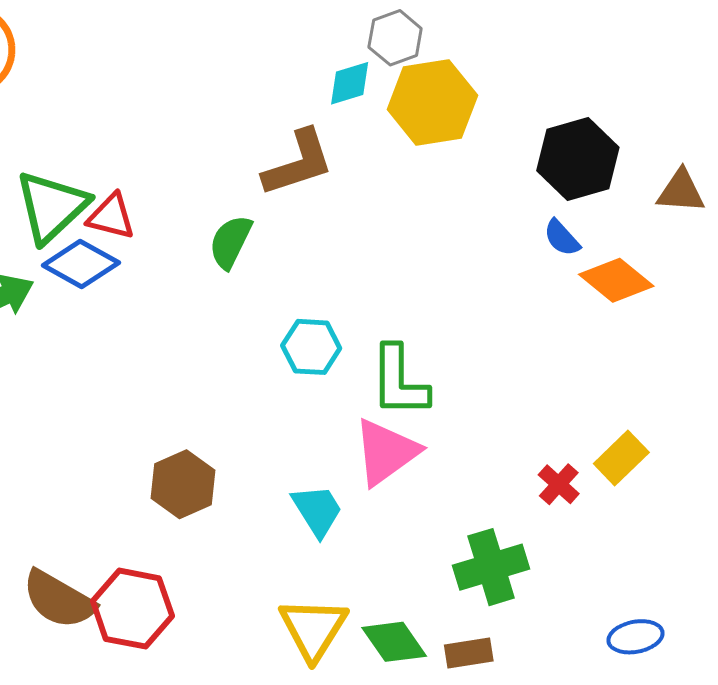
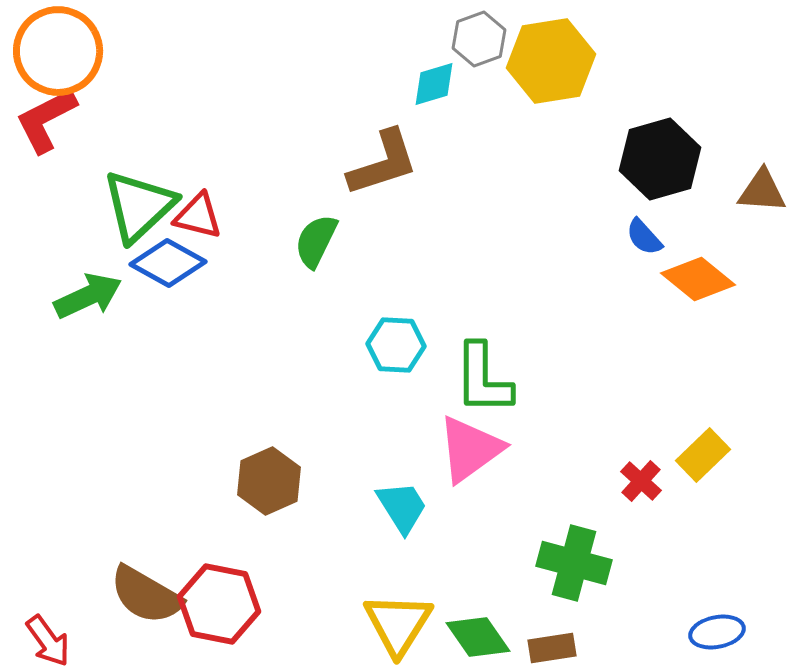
yellow hexagon: (432, 102) -> (551, 61), moved
green cross: (491, 567) -> (574, 563), turned 32

